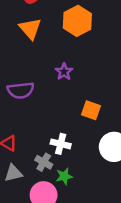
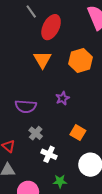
gray cross: (44, 162) -> (36, 133), moved
green star: (64, 176) -> (60, 181), moved

